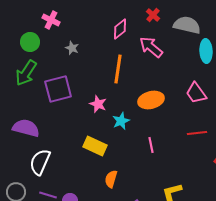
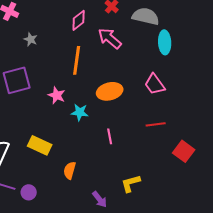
cyan star: (121, 121) -> (80, 112), turned 30
yellow rectangle: (95, 146) -> (40, 145), moved

